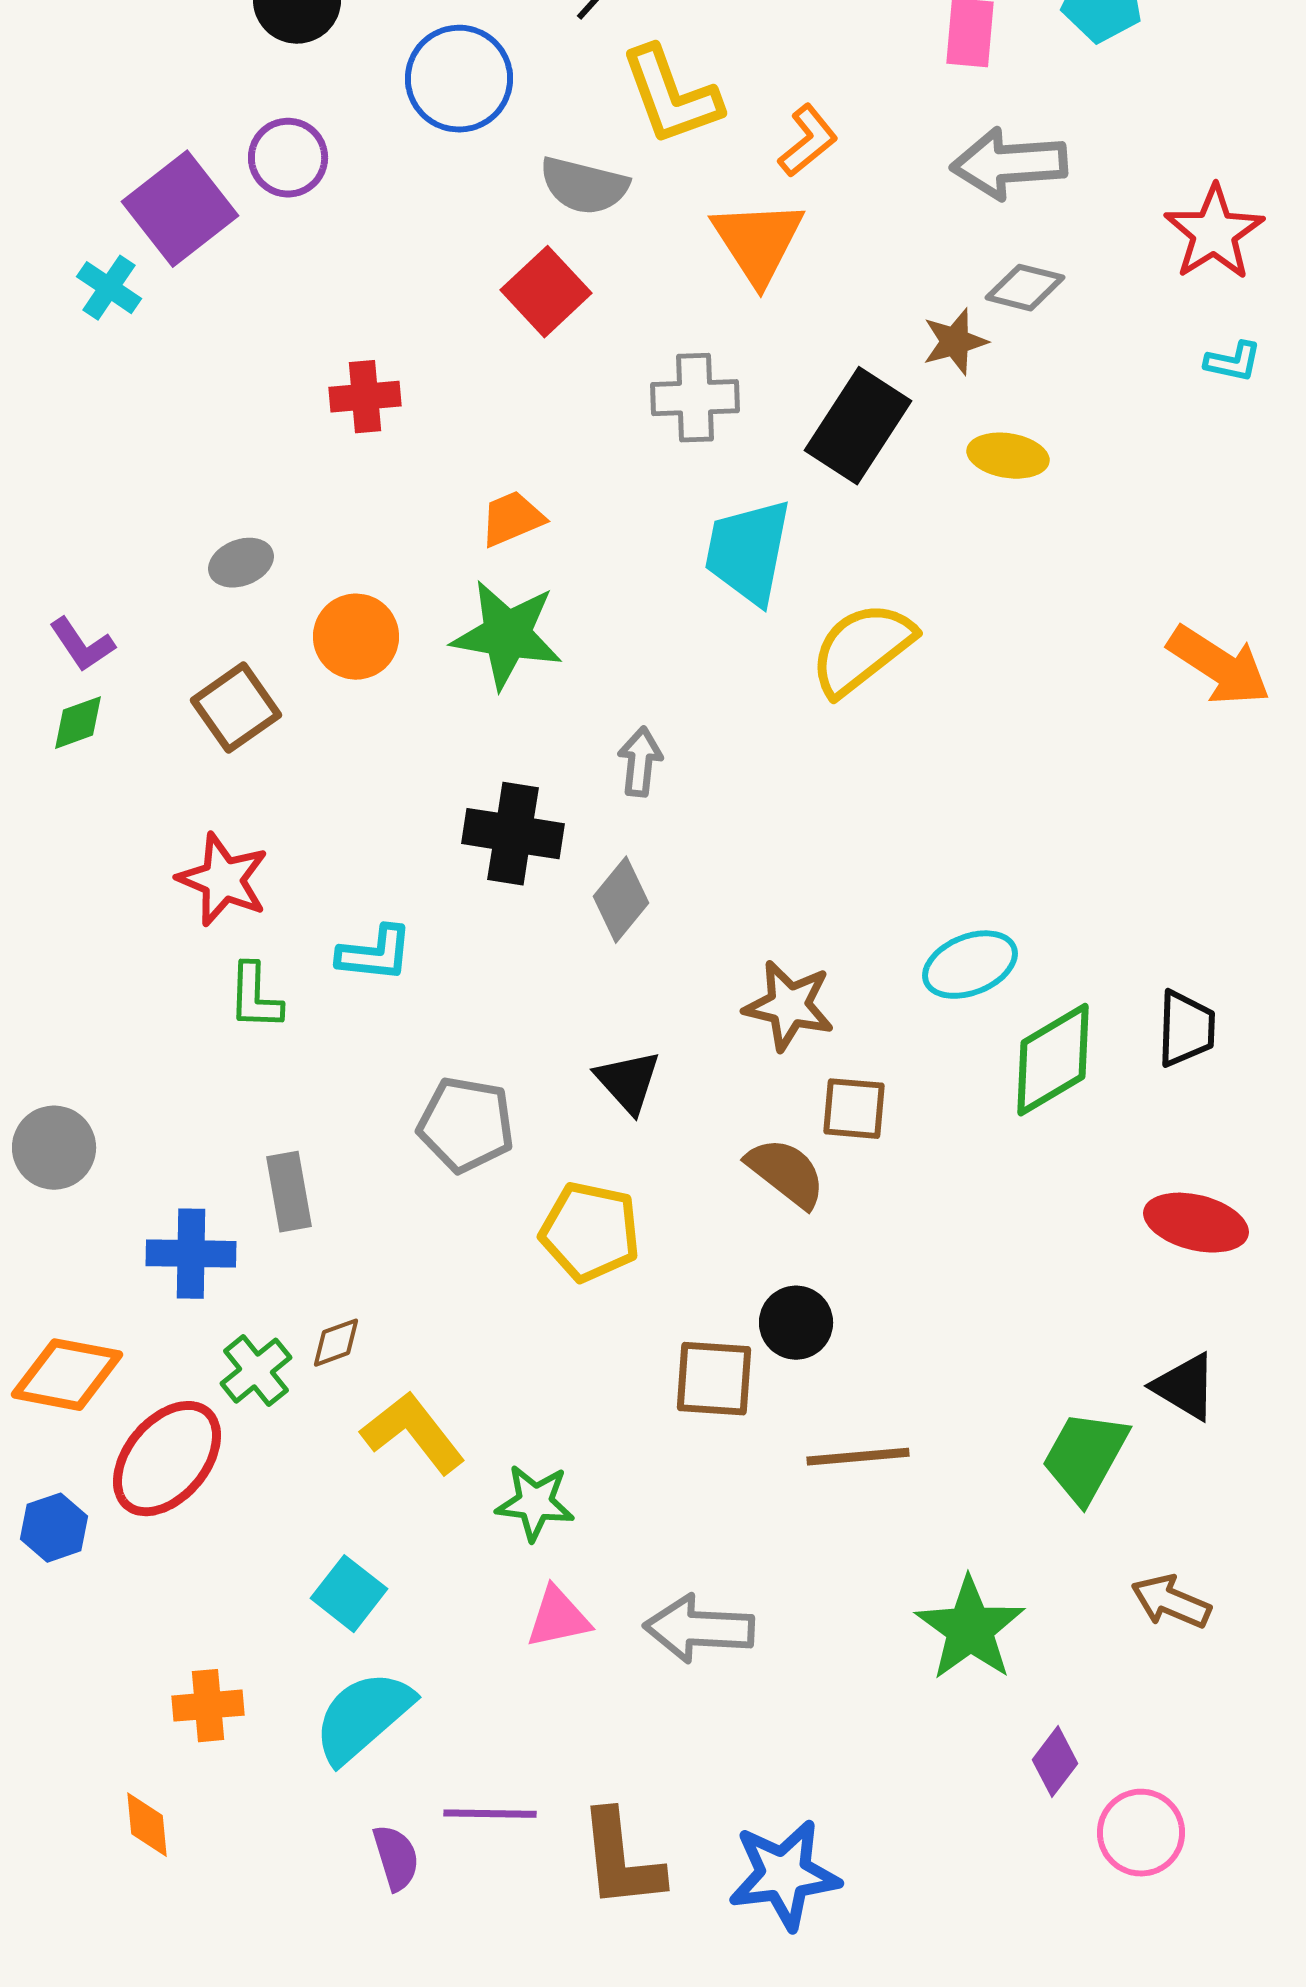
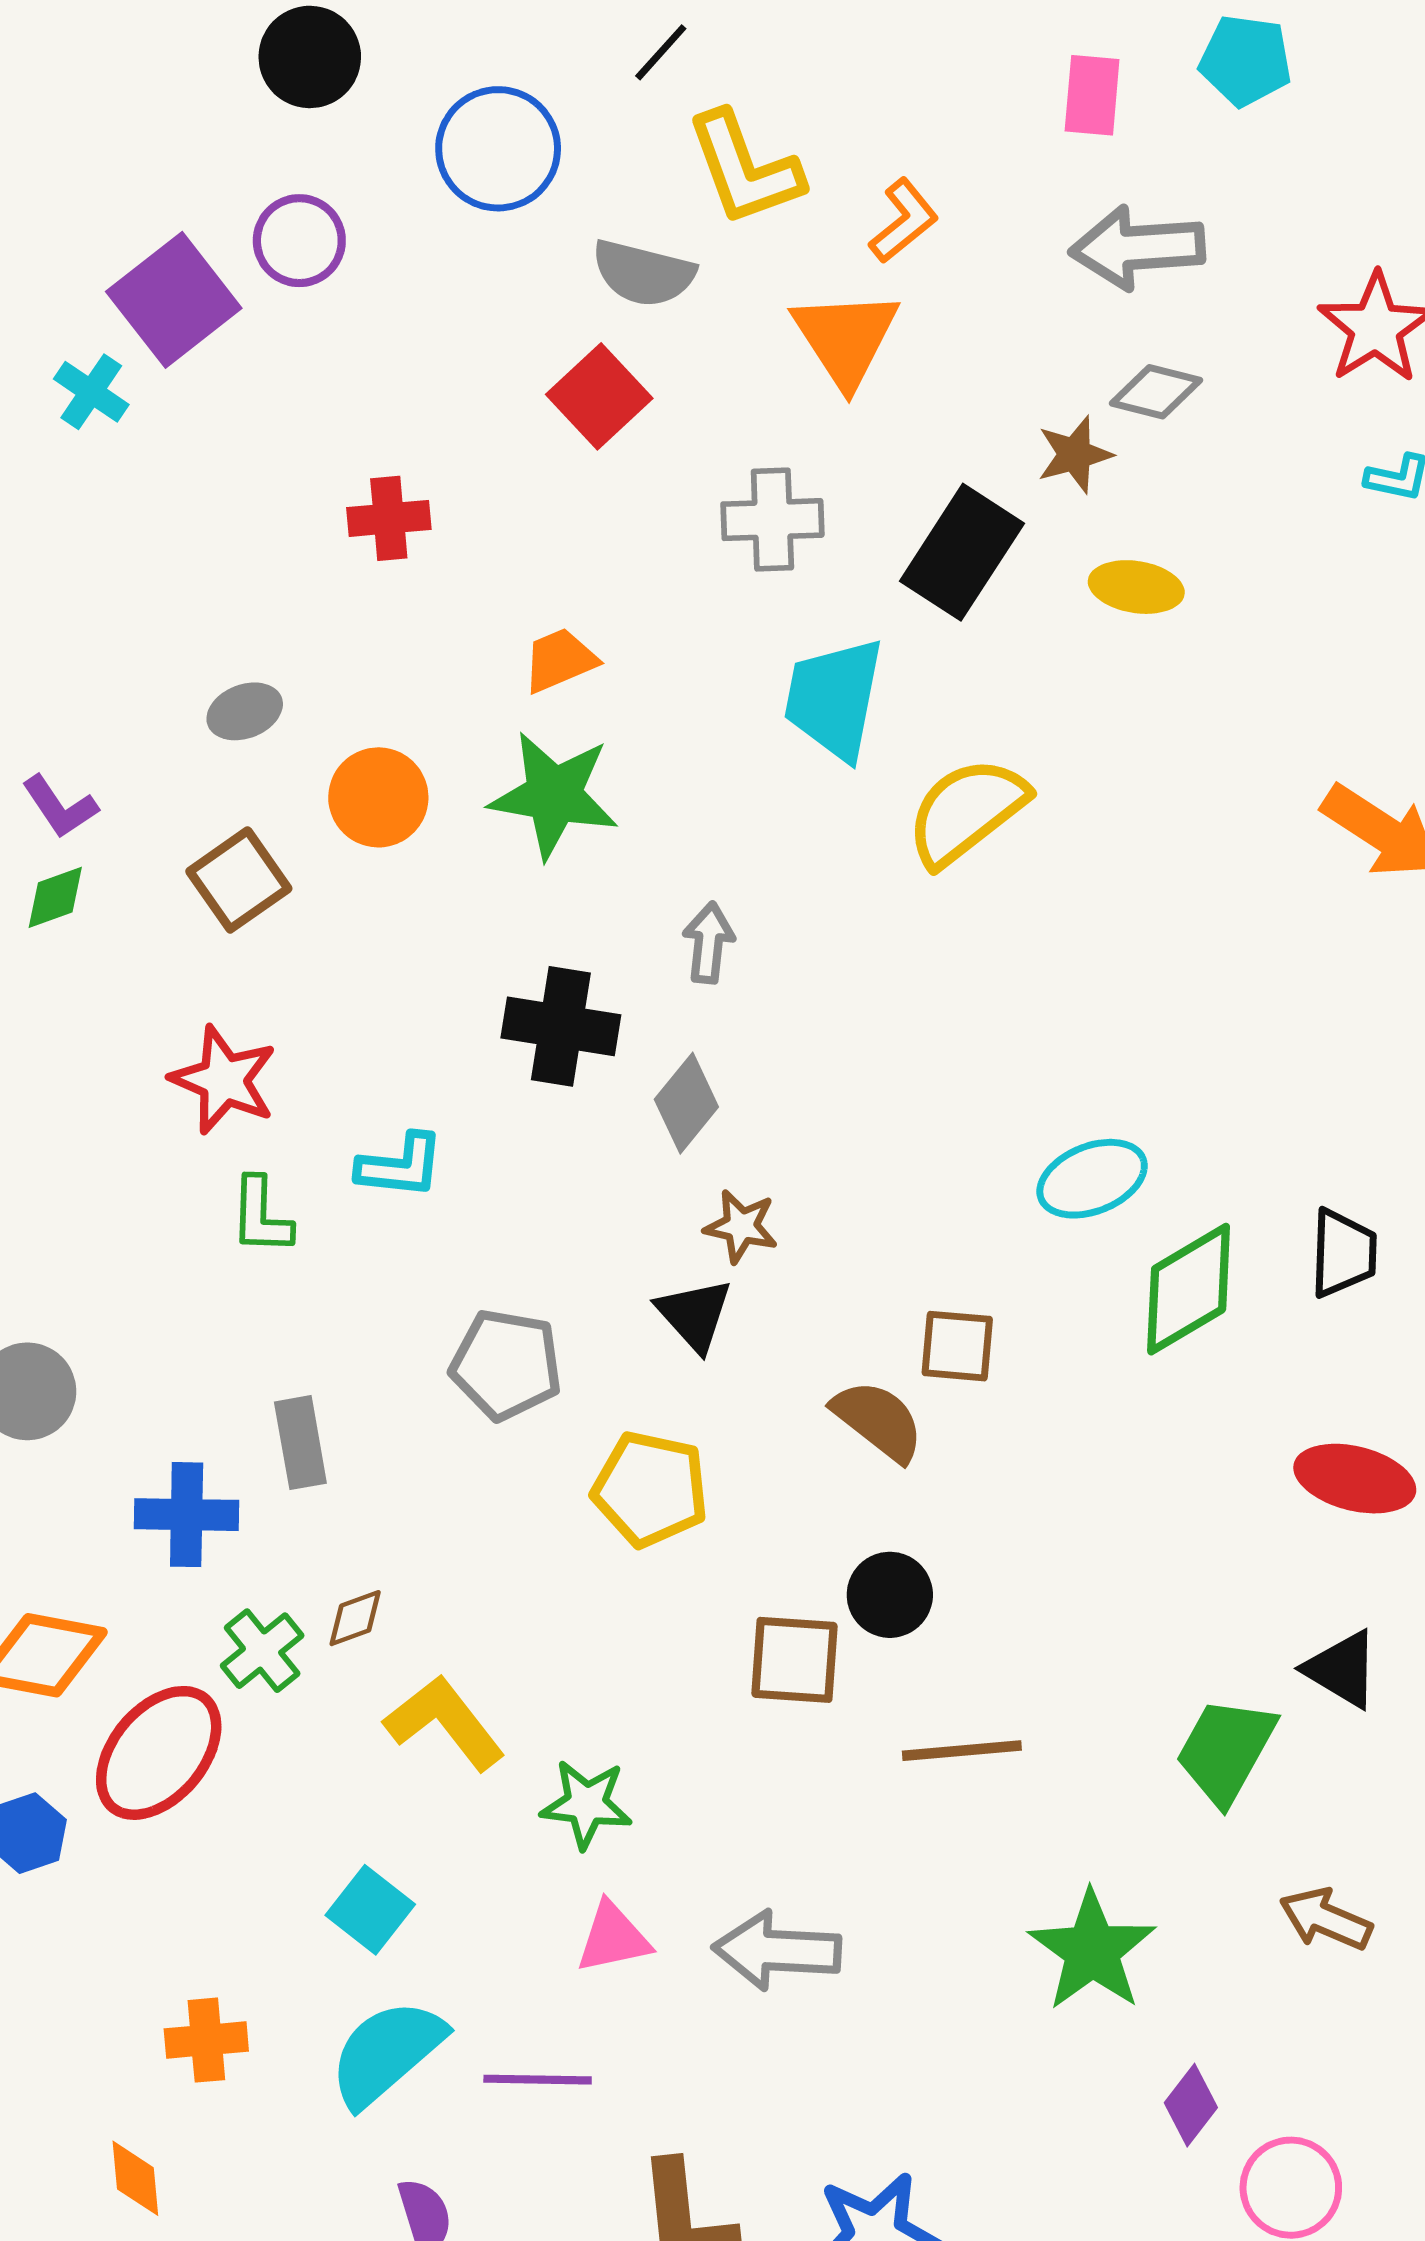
brown star: (789, 1006) -> (741, 1226), moved, size x0.7
purple line: (490, 1814) -> (538, 2080), moved

